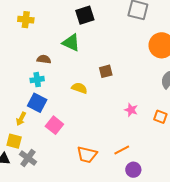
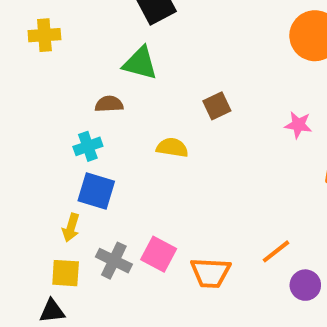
brown semicircle: (44, 59) -> (109, 104), moved
pink star: (131, 110) -> (298, 125), moved
pink square: (54, 125) -> (159, 254), moved
gray cross: (28, 158) -> (114, 261), moved

